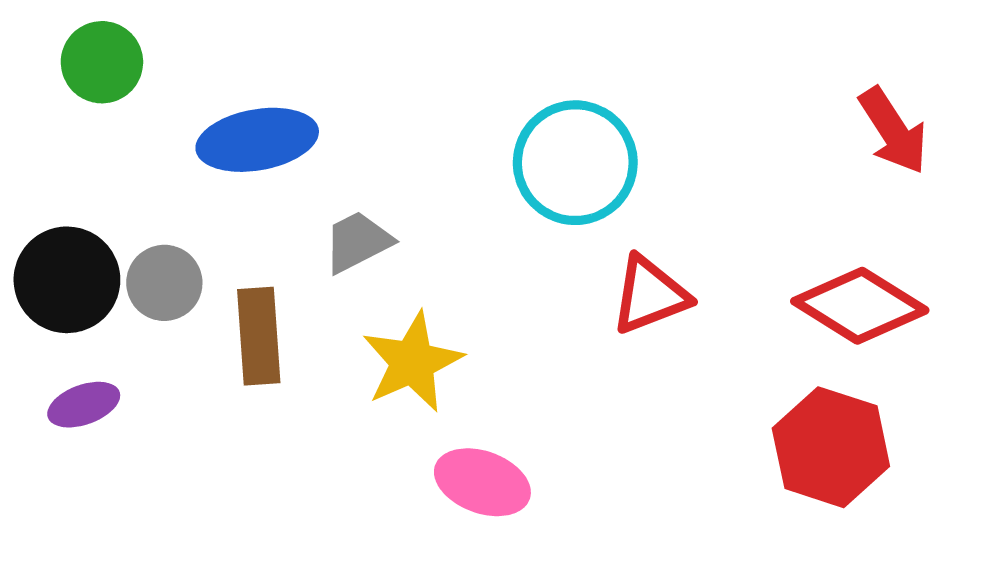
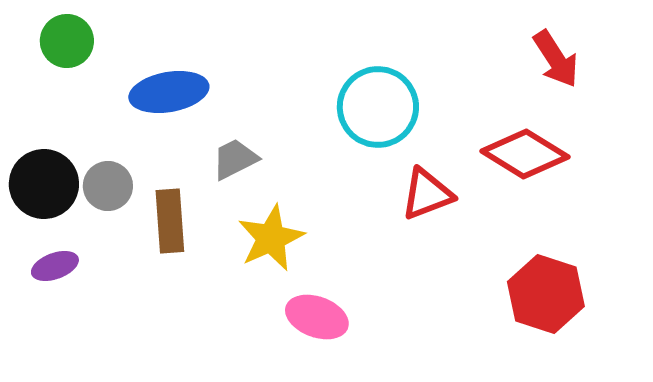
red arrow: (893, 131) -> (556, 59), moved
red diamond: (860, 306) -> (525, 154), moved

